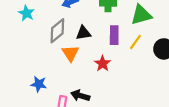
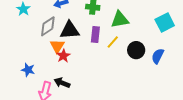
black triangle: (83, 33) -> (70, 30), size x1.5
red star: (103, 64) -> (63, 56), moved

